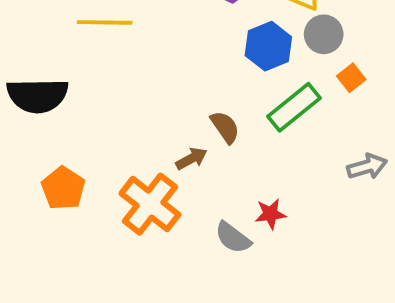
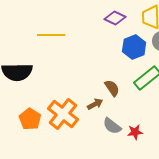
orange cross: (150, 204) -> (63, 114), moved
gray semicircle: (233, 238) -> (112, 126), moved

